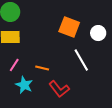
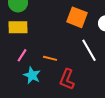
red L-shape: (59, 89) -> (67, 79), turned 60

